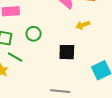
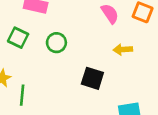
green line: (15, 57) -> (22, 95), moved, turned 49

